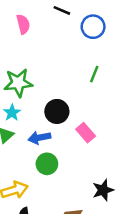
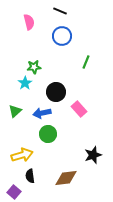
blue circle: (93, 27) -> (62, 36), moved
green star: (18, 83) -> (34, 67), moved, size x0.6
cyan star: (12, 113) -> (25, 83), moved

